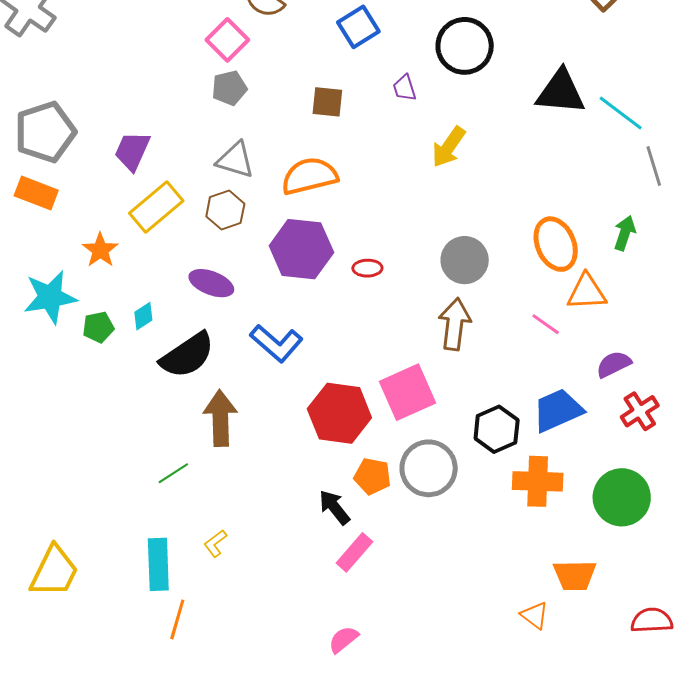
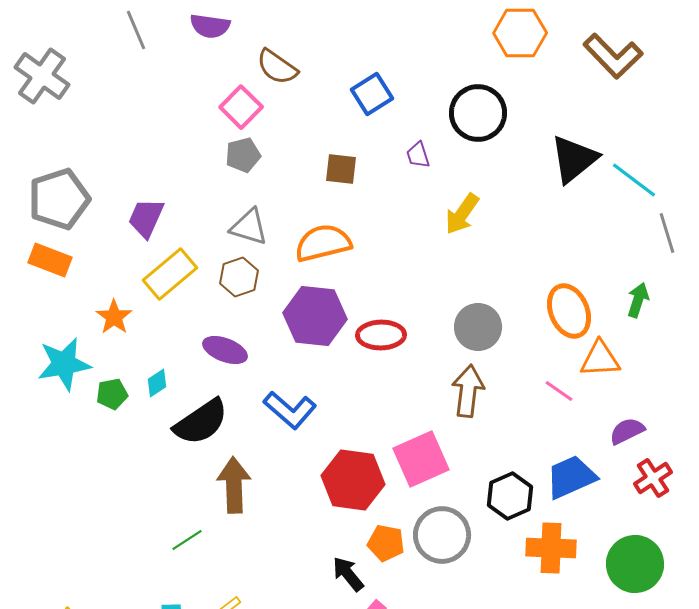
black triangle: (561, 92) -> (574, 159), turned -44
red ellipse: (367, 268) -> (381, 335), size x1.6

